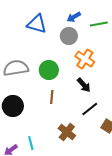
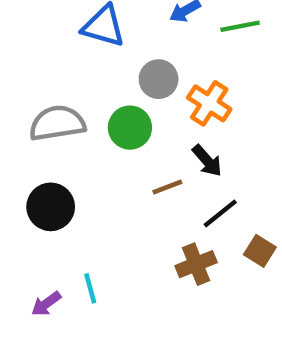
gray circle: (69, 36) -> (159, 79), moved
brown line: (52, 97) -> (167, 187), moved, turned 64
brown cross: (67, 132) -> (196, 264), moved, turned 30

